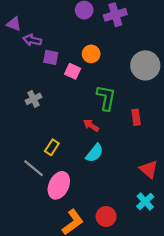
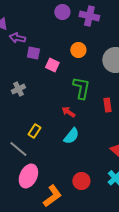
purple cross: (115, 15) -> (89, 16), turned 30
orange circle: (91, 54) -> (78, 50), moved
pink ellipse: (59, 185) -> (28, 176), moved
red circle: (106, 216) -> (81, 181), moved

